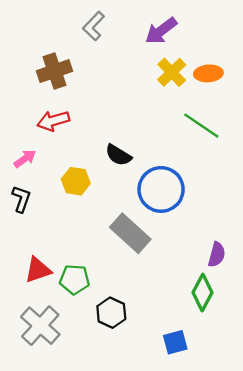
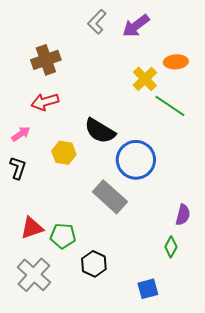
gray L-shape: (94, 26) -> (97, 22), moved
yellow cross: (172, 72) -> (145, 79), moved
black semicircle: (118, 155) -> (100, 131), size x1.4
green diamond: (202, 292) -> (171, 247), size x0.7

